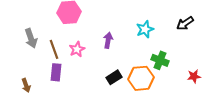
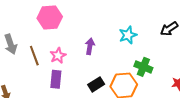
purple rectangle: (56, 72) -> (56, 79), moved

